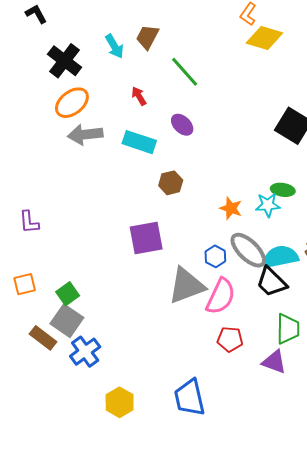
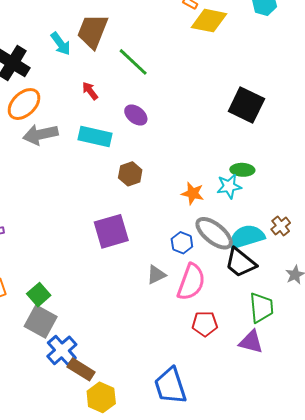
brown trapezoid: (147, 37) -> (93, 31), size x1.4
gray triangle: (187, 286) -> (156, 275), size x0.5
brown rectangle: (43, 338) -> (81, 369), moved

